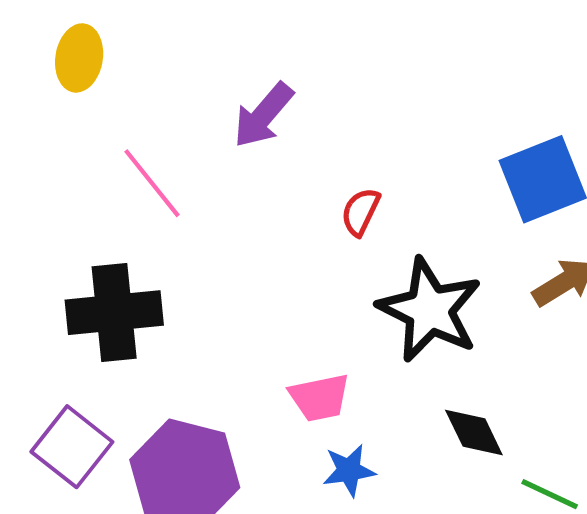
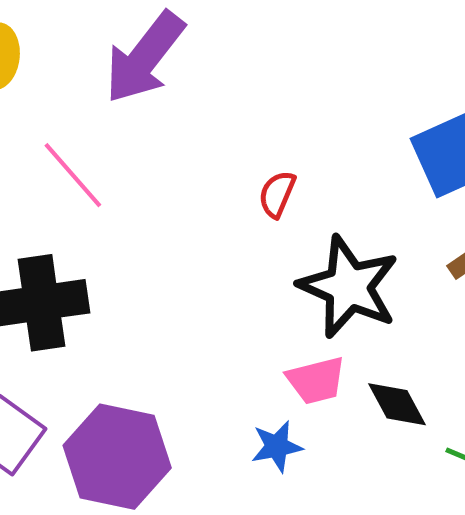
purple arrow: (263, 115) -> (145, 58), moved, size x1.4
pink trapezoid: (320, 398) -> (316, 380), moved

